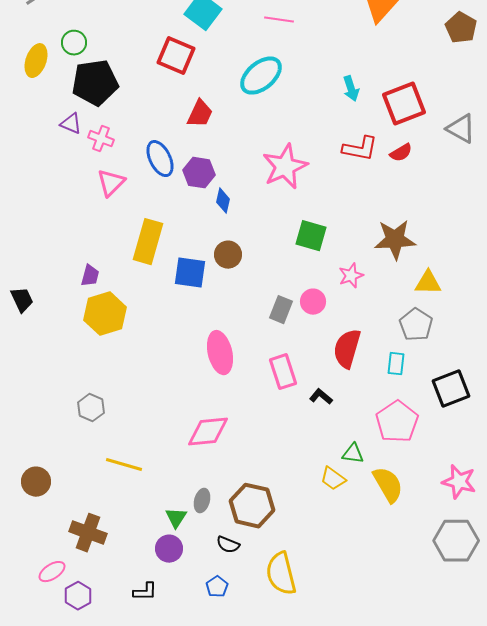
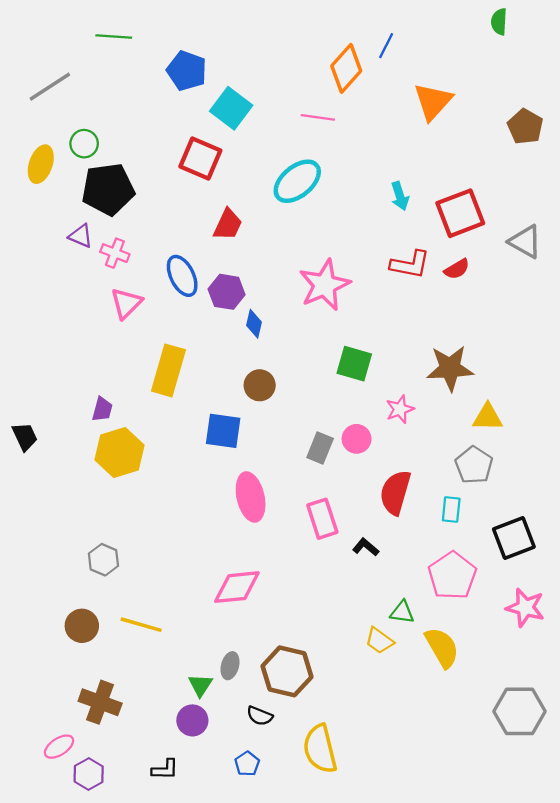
blue square: (190, 273) -> (223, 431), moved
brown circle: (36, 482) -> (82, 626), moved
pink star: (459, 482) -> (525, 608), moved

